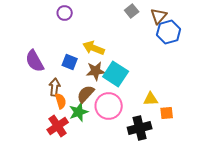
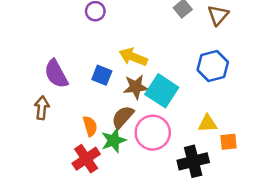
blue hexagon: (169, 32) -> (213, 66), moved
brown arrow: (55, 87) -> (42, 108), moved

